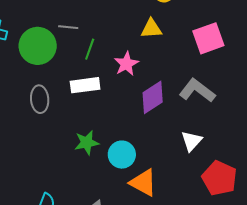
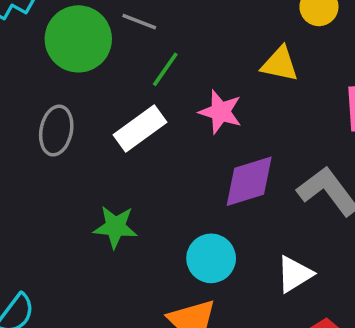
pink star: (126, 64) -> (220, 112), turned 30
white rectangle: (85, 85) -> (140, 129), turned -44
cyan circle: (122, 155) -> (211, 258), moved

